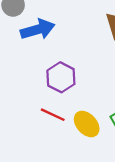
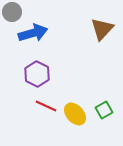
purple hexagon: (61, 77) -> (37, 74), moved

